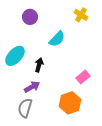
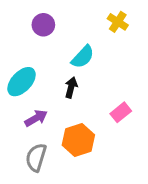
black arrow: (39, 65) -> (71, 87), moved
purple arrow: (32, 87) -> (36, 118), moved
orange hexagon: (70, 103) -> (78, 140), moved

